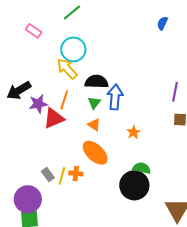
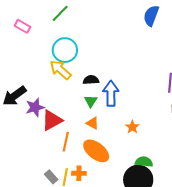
blue semicircle: (162, 23) -> (151, 16), size x1.5
pink rectangle: (34, 31) -> (22, 26), moved
black semicircle: (97, 82) -> (91, 80), size x0.7
orange line: (64, 100) -> (66, 142), moved

